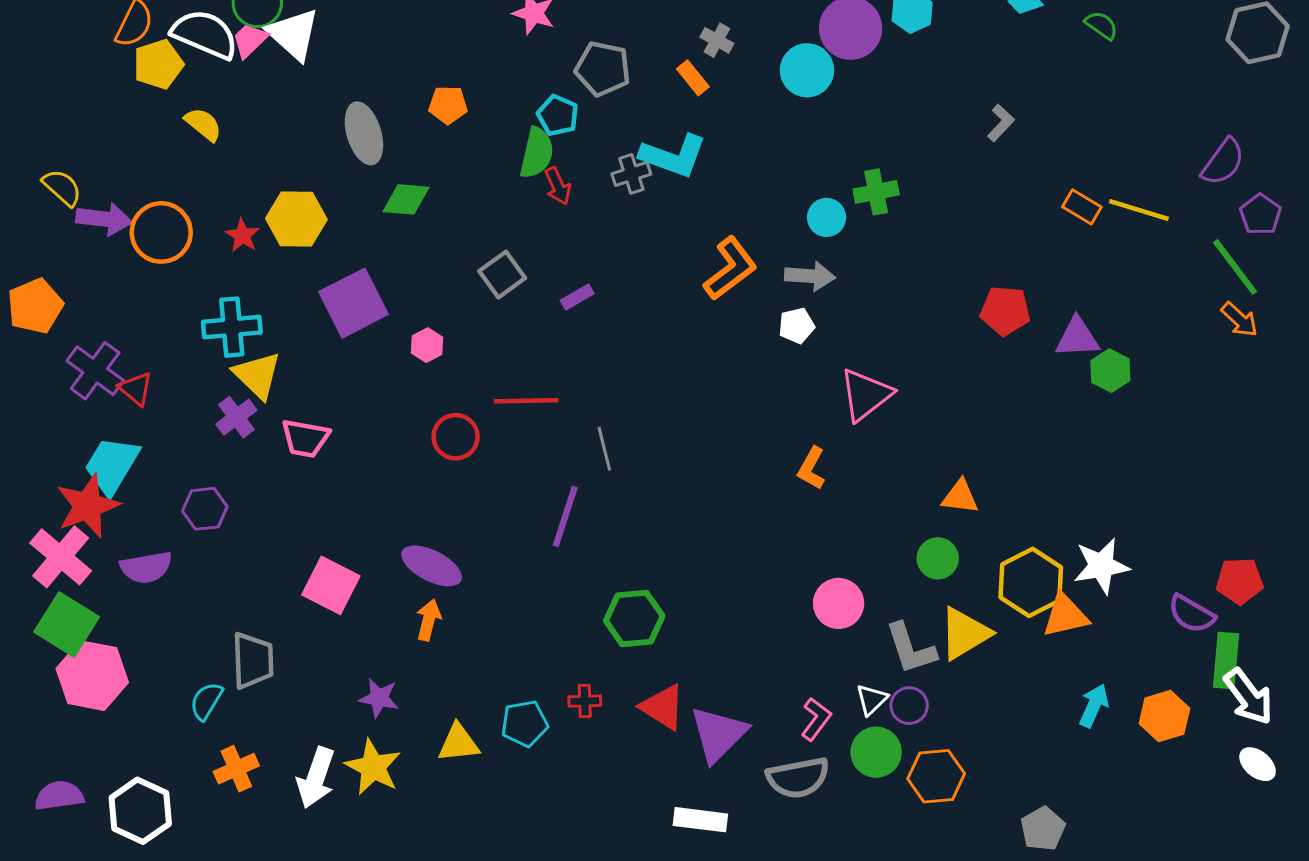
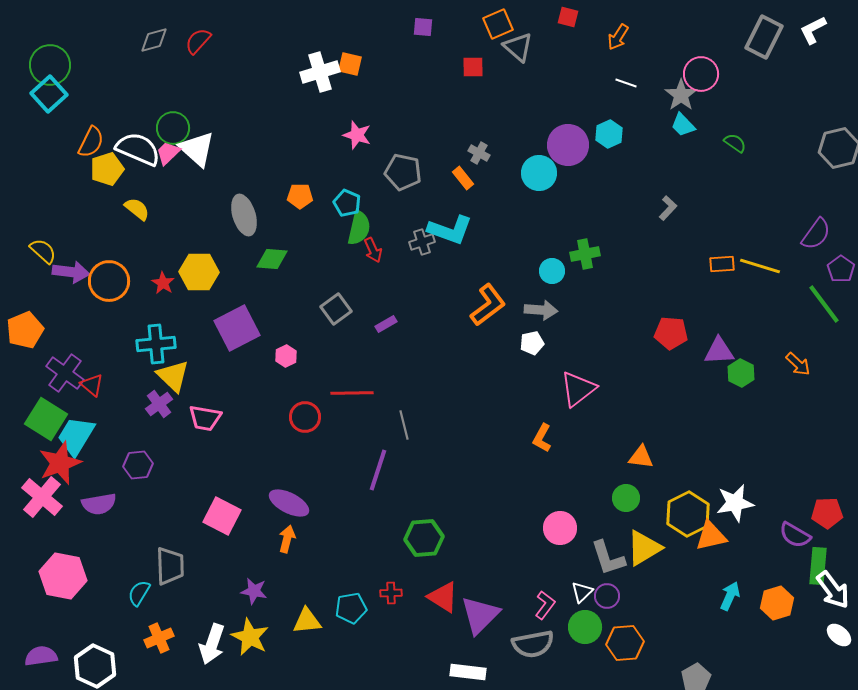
cyan pentagon: (558, 115) -> (347, 203), moved
orange rectangle: (1082, 207) -> (722, 264), turned -35
orange arrow: (1240, 320) -> (798, 364), moved
green square: (67, 624) -> (46, 419), moved

